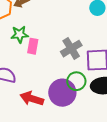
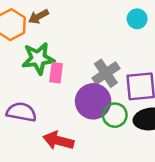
green star: (20, 34) -> (38, 58), size x1.4
purple circle: (62, 93) -> (93, 101), moved

